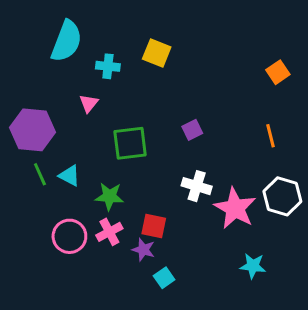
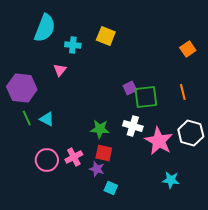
green square: (130, 143) -> (146, 97), moved
green star: (109, 196) -> (100, 129), moved
cyan square: (164, 278) -> (111, 188), turned -32

